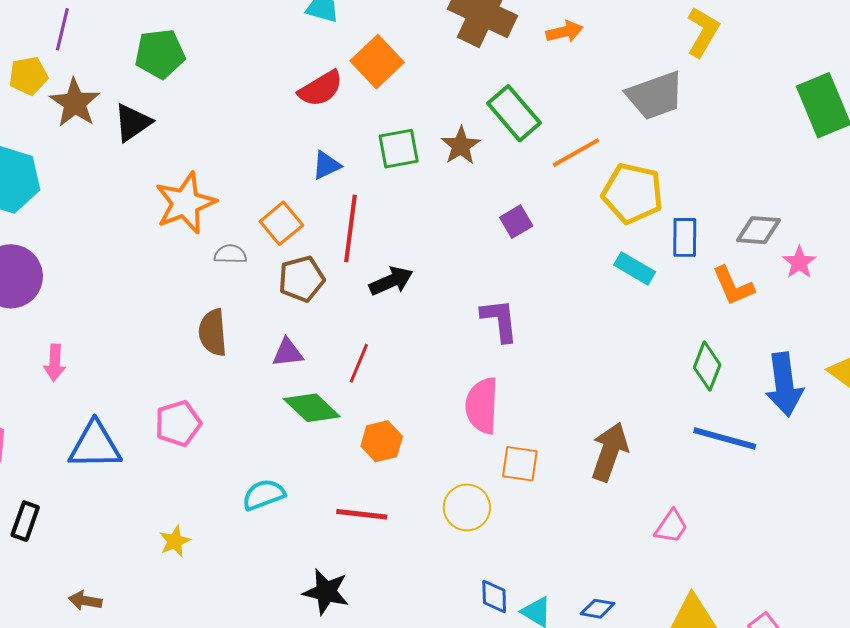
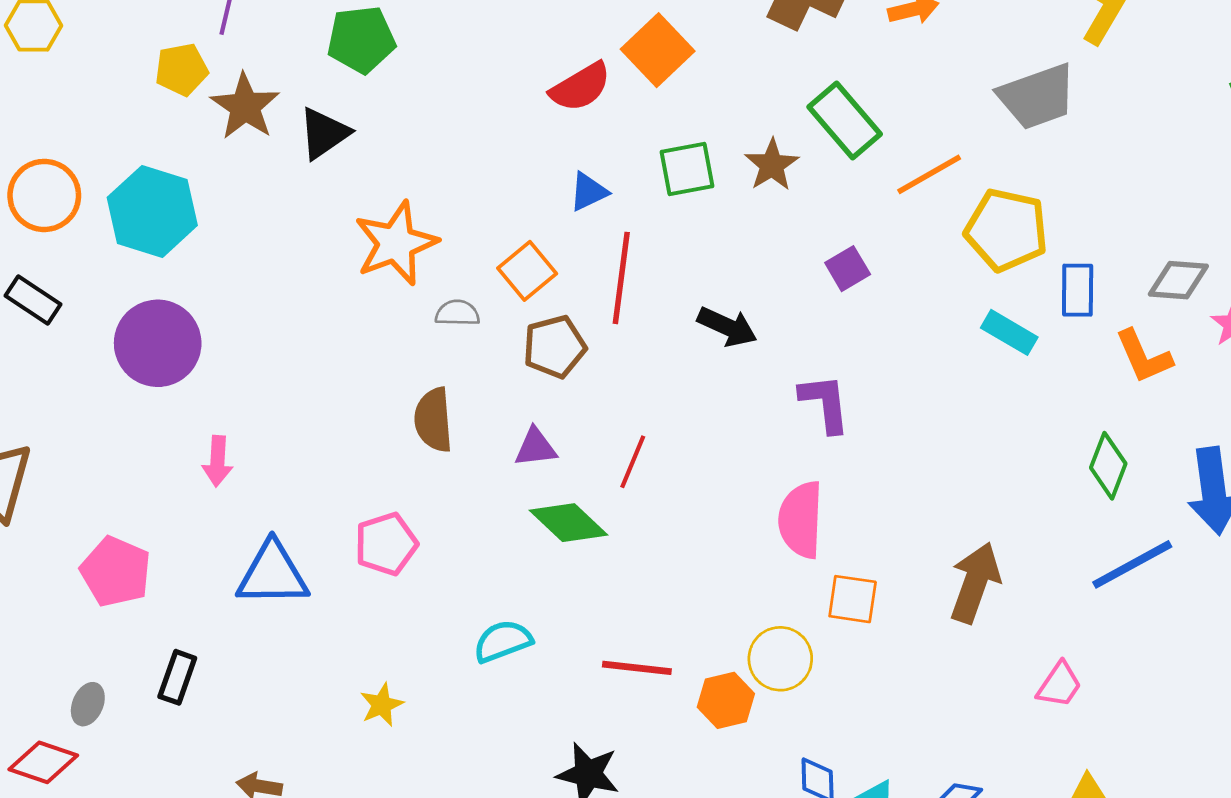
black arrow: (391, 281) -> (727, 327), moved, turned 48
blue line: (725, 438) -> (1132, 564), turned -44
orange hexagon: (382, 441) -> (726, 700), moved

